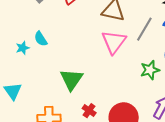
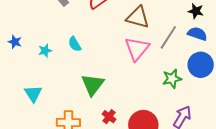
cyan semicircle: (41, 39) -> (75, 44), moved

